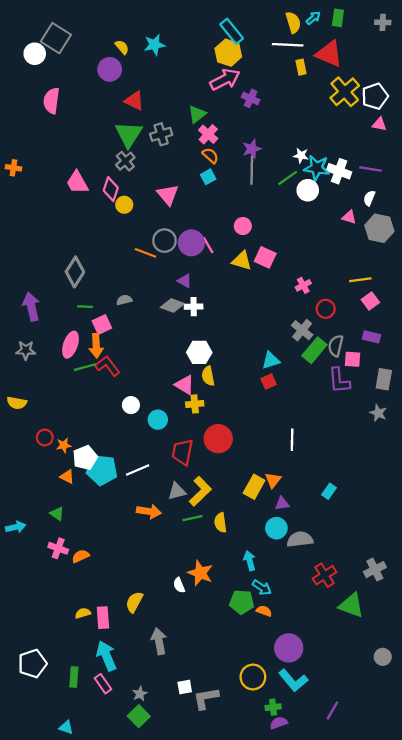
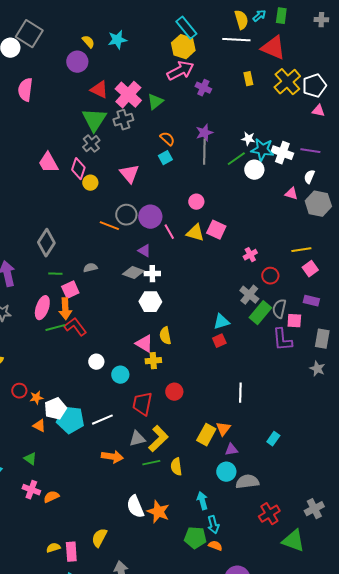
yellow rectangle: (301, 67) -> (248, 79), moved
pink cross: (208, 134) -> (128, 95), moved, size x1.5
pink line: (208, 245) -> (169, 232), moved
white hexagon: (199, 352) -> (150, 302), moved
red circle: (218, 439) -> (174, 392), size x0.7
white semicircle: (179, 585) -> (135, 507), moved, size x1.6
cyan arrow: (262, 587) -> (213, 525), turned 42

